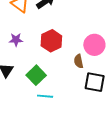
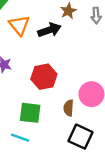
green square: (36, 75) -> (30, 113), moved, turned 36

